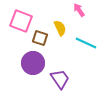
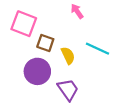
pink arrow: (79, 10) -> (77, 11), moved
yellow semicircle: (60, 28) -> (68, 56), moved

